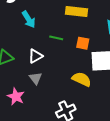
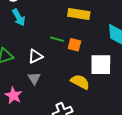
cyan arrow: (29, 19) -> (19, 17), moved
orange square: (83, 43) -> (74, 45), moved

